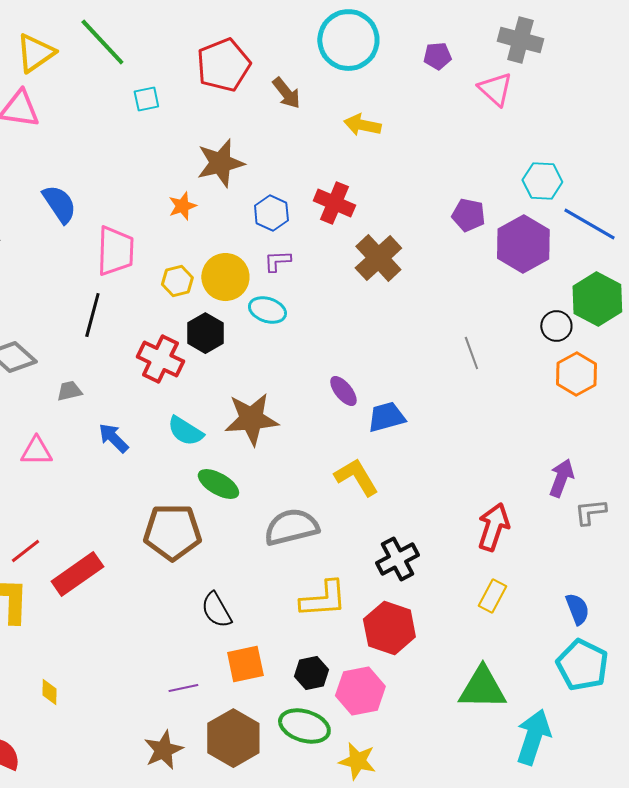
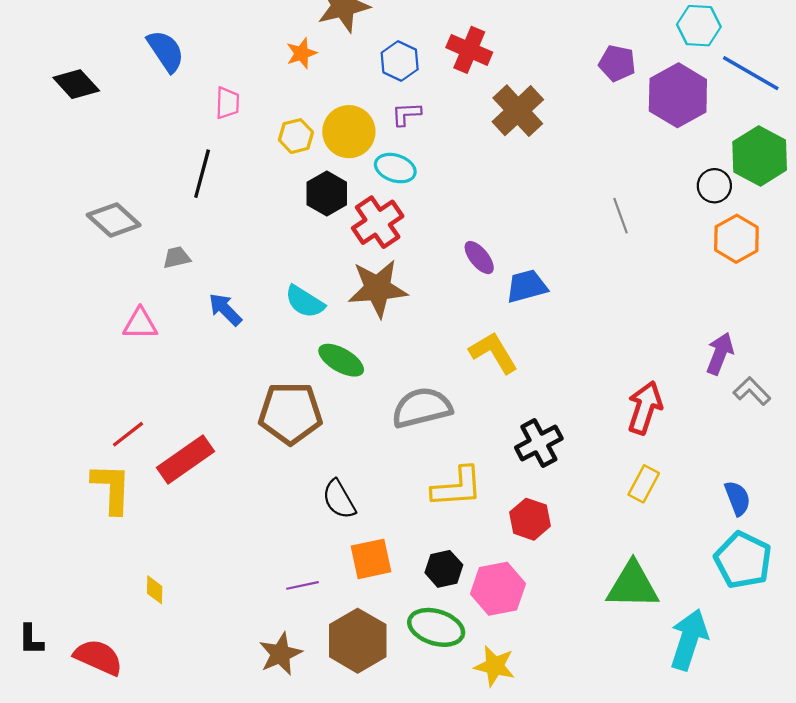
pink trapezoid: (115, 251) -> (227, 103), size x0.6
red cross: (160, 359) -> (378, 222), moved, turned 30
gray L-shape: (590, 512) -> (752, 391), turned 52
red hexagon: (389, 628) -> (530, 519), size x0.7

